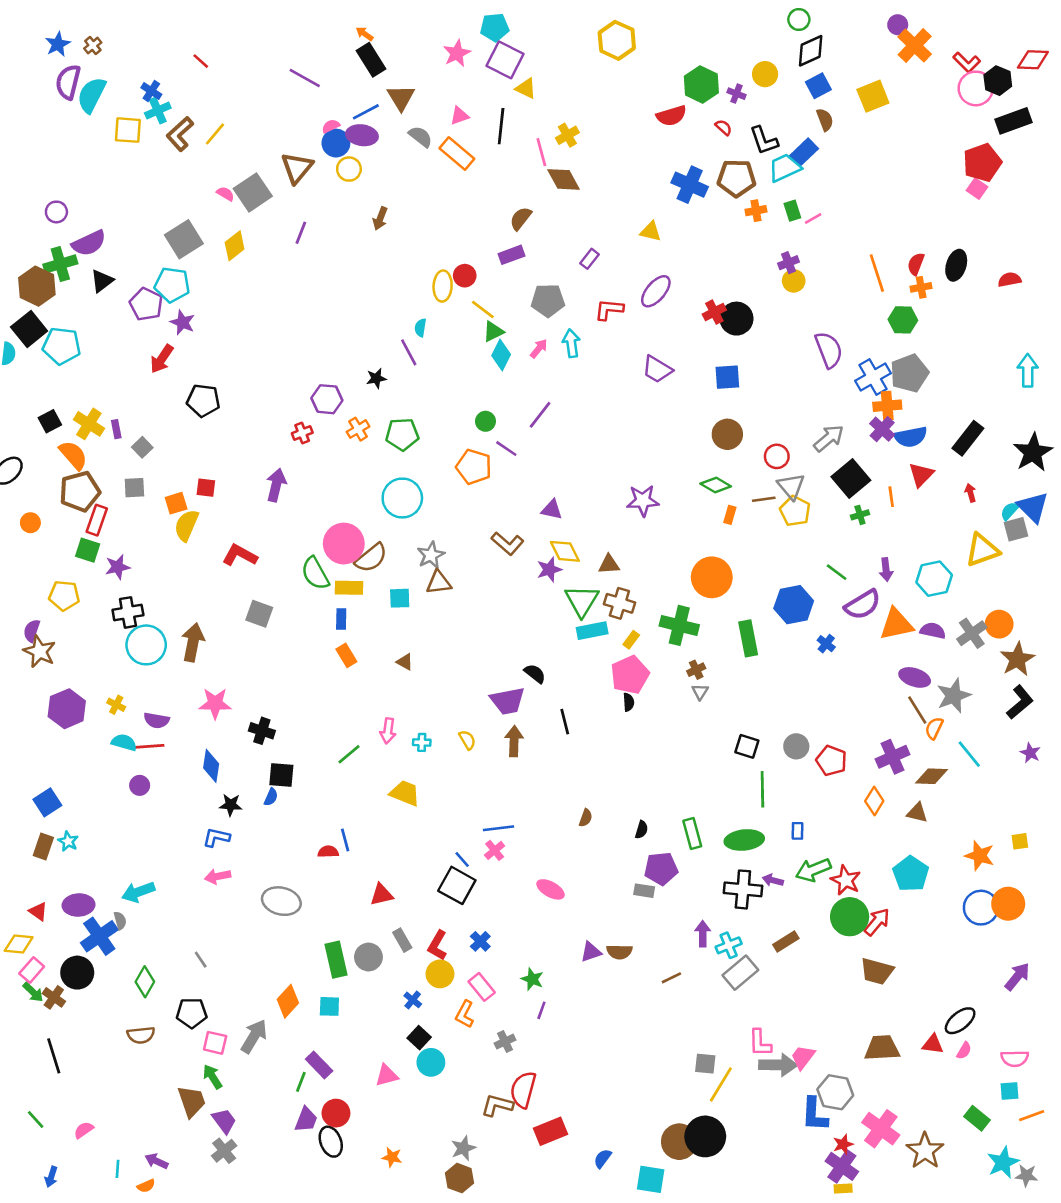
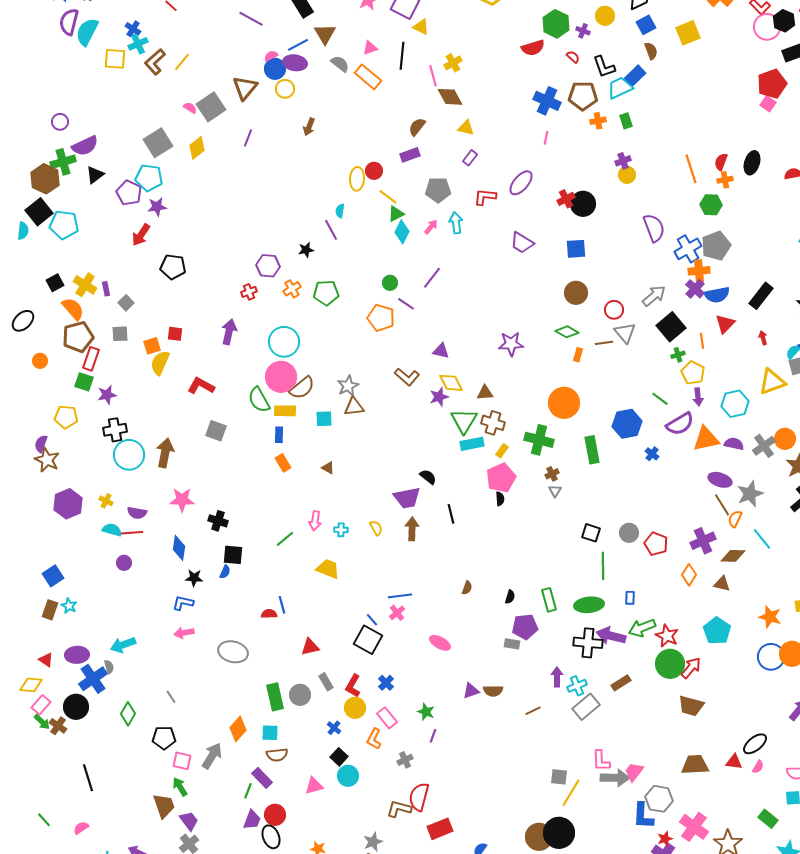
pink line: (813, 218) -> (546, 138), moved, turned -48
yellow triangle: (651, 231) -> (466, 128), moved
purple star: (183, 322) -> (157, 207), turned -30
cyan circle: (402, 498) -> (284, 342), moved
yellow pentagon: (795, 511) -> (693, 373), moved
purple arrow: (773, 880) -> (611, 636), size x1.8
brown semicircle: (141, 1035) -> (277, 755), moved
black line: (54, 1056) -> (88, 778), moved

